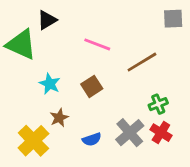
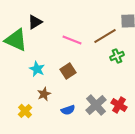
brown line: (142, 62) -> (105, 36), moved
green cross: (158, 104) -> (117, 56), moved
yellow cross: (33, 141) -> (25, 111), size x0.6

